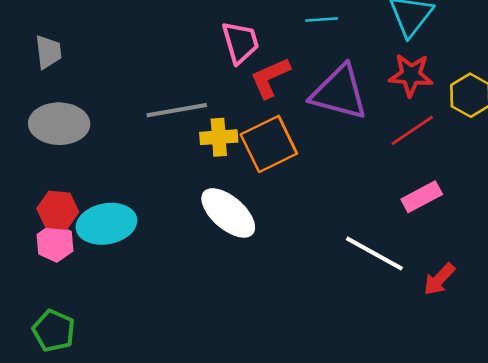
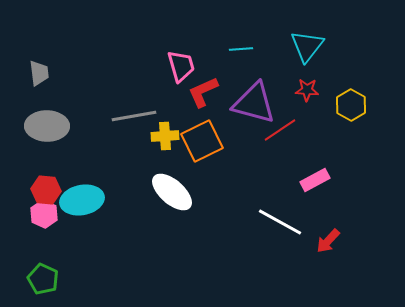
red star: (411, 75) -> (307, 90), size x0.7
red line: (412, 130) -> (280, 130), moved

